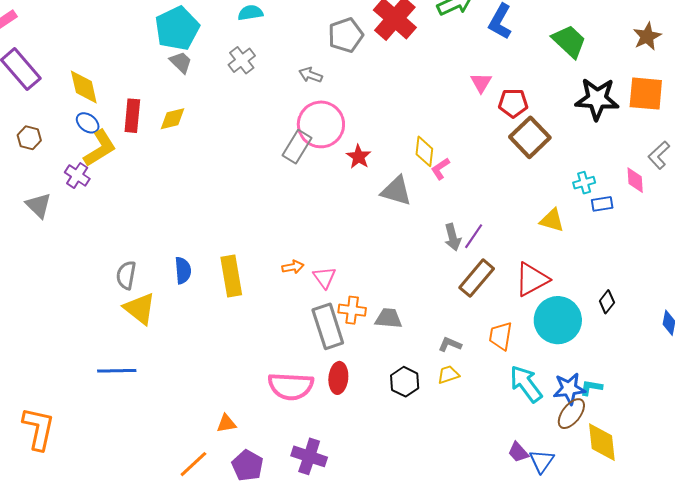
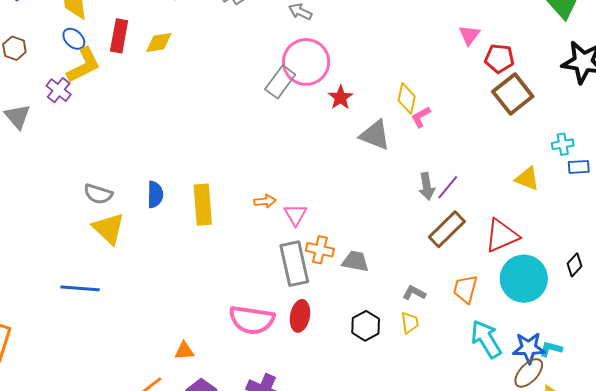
gray semicircle: (126, 275) -> (98, 194), turned -88
yellow trapezoid: (448, 375) -> (410, 323), turned 95

